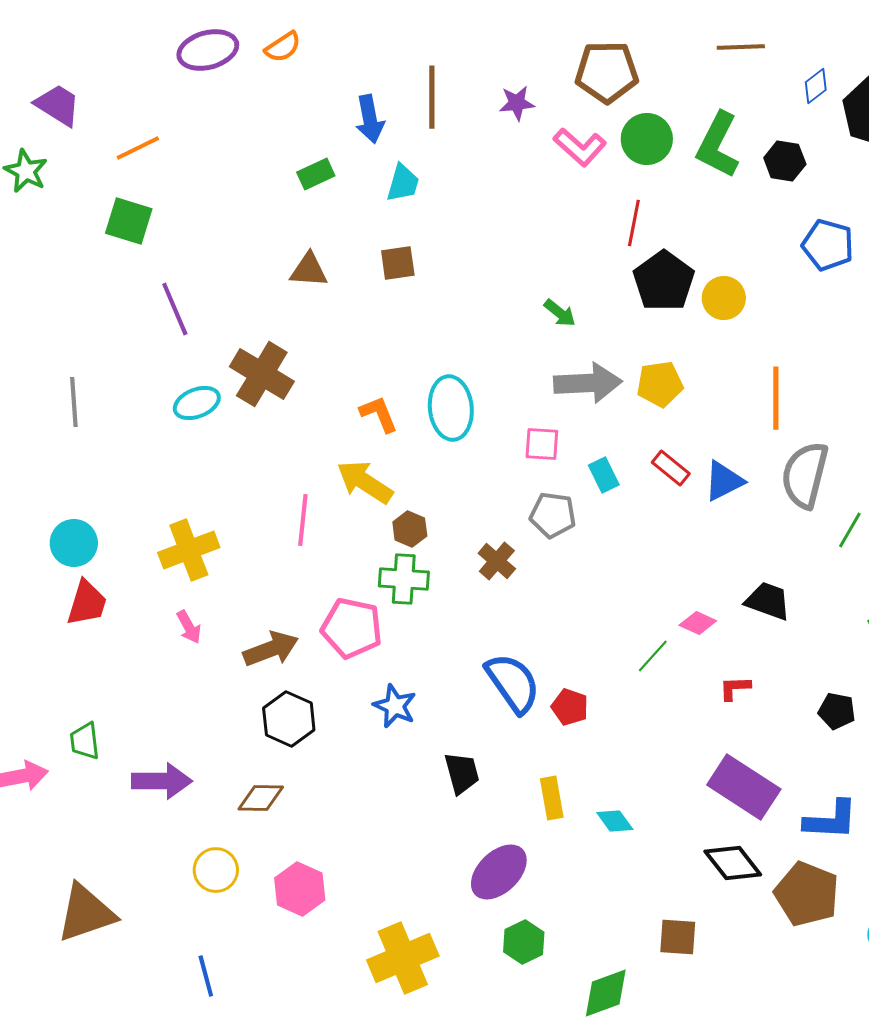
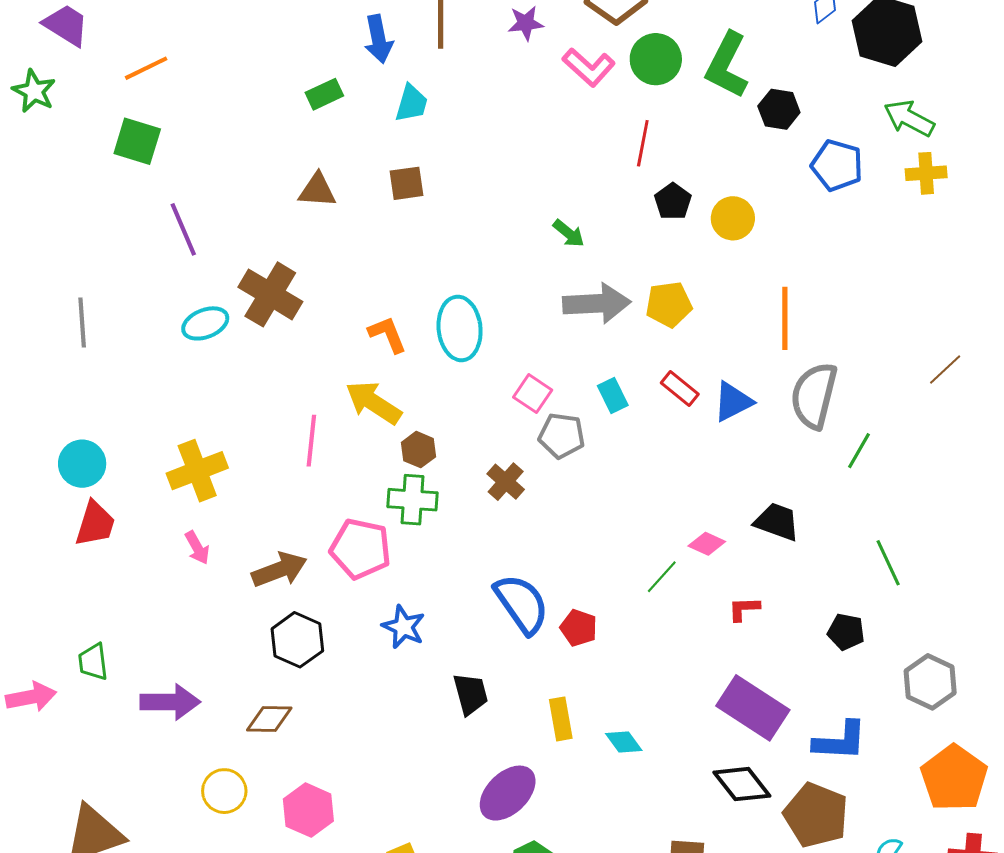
black hexagon: (785, 161) -> (779, 109), moved
black pentagon: (664, 281) -> (673, 201), size x0.6
pink square: (542, 444) -> (533, 394), moved, turned 30

